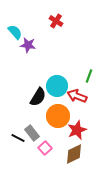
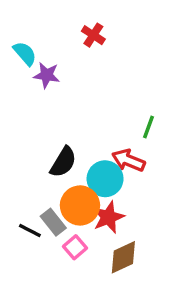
cyan circle: (57, 86) -> (105, 179), moved
orange circle: (58, 116) -> (80, 205), moved
red star: (77, 130) -> (108, 217), moved

